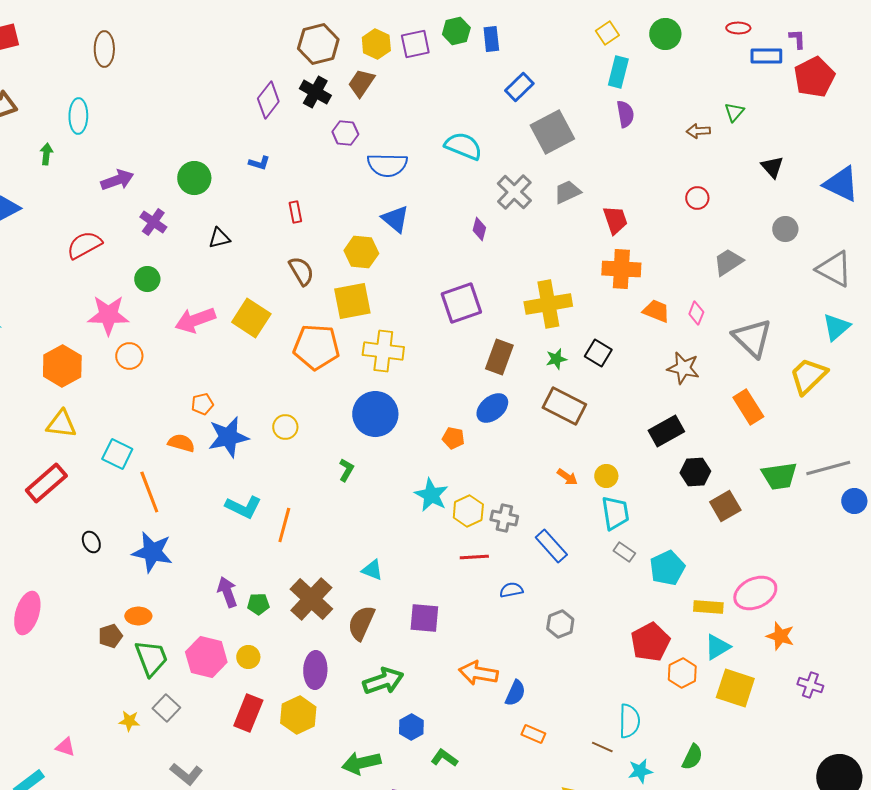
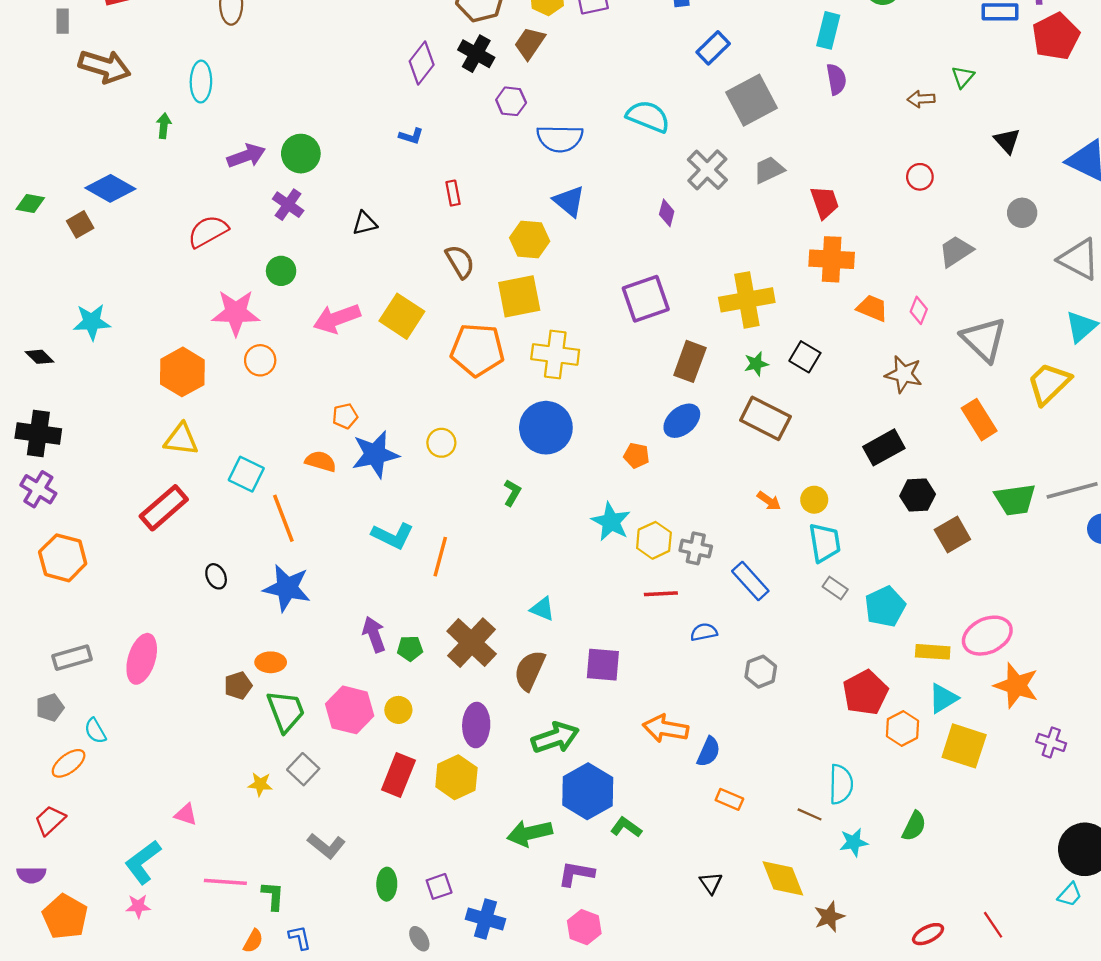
green circle: (194, 178) -> (301, 154), moved
orange star: (780, 636) -> (1016, 686), size x1.4
blue hexagon: (411, 727) -> (588, 791), size x1.8

